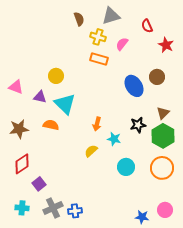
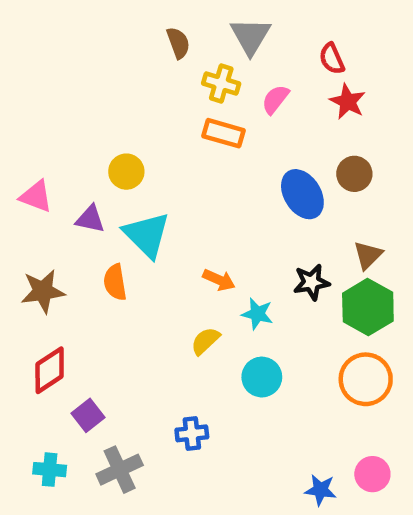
gray triangle: (111, 16) -> (251, 36), turned -42
red star: (166, 45) -> (348, 102), moved
orange arrow: (97, 124) -> (219, 280), turned -80
orange semicircle: (51, 125) -> (115, 282), turned -112
cyan circle: (126, 167) -> (262, 377), moved
blue cross: (75, 211) -> (192, 433), moved

